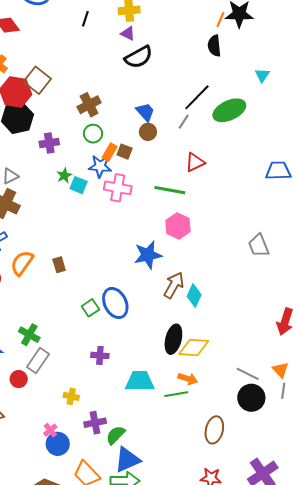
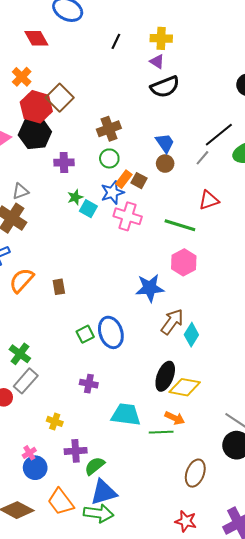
blue star: (100, 166) -> (112, 192), turned -30

